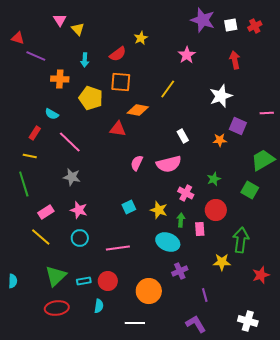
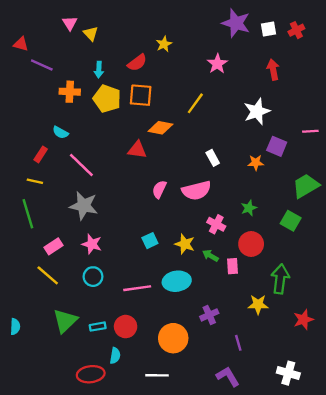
yellow pentagon: (91, 98) -> (107, 99), moved
gray star: (72, 177) -> (84, 206), size x1.4
green arrow: (181, 220) -> (210, 256), turned -64
cyan ellipse: (168, 242) -> (177, 281), moved, turned -30
red ellipse: (57, 308) -> (91, 374), moved

